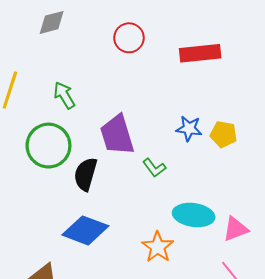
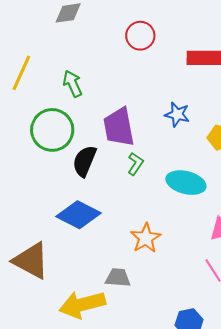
blue star: (189, 129) -> (177, 114), moved
green L-shape: (154, 168) -> (135, 164), moved, turned -115
cyan ellipse: (194, 215) -> (186, 183), moved

